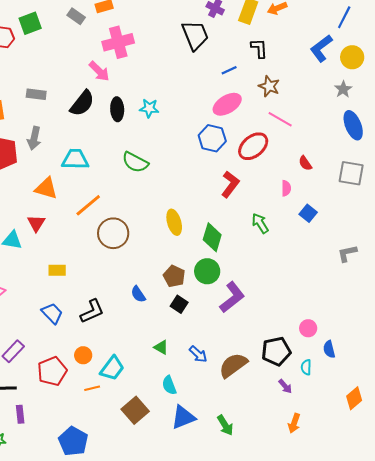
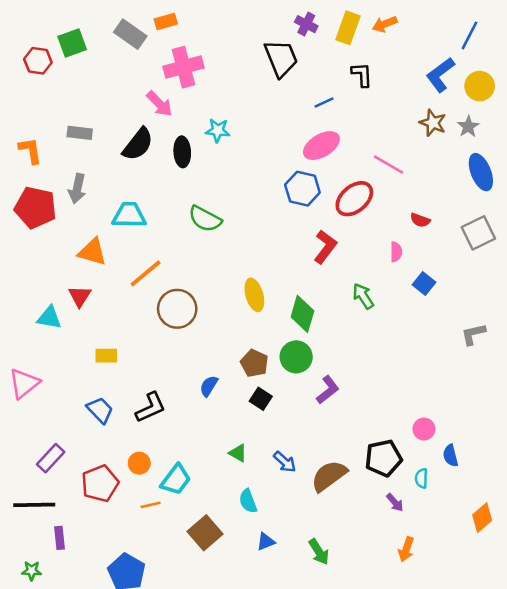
gray rectangle: (76, 16) -> (130, 34), size x1.4
brown star: (269, 86) -> (433, 123), moved
cyan star: (149, 108) -> (218, 130), moved
red semicircle: (305, 163) -> (420, 220), turned -35
gray square: (351, 173) -> (478, 233), turned -36
blue semicircle: (138, 294) -> (209, 386), turned 66
purple L-shape: (232, 297) -> (328, 390), size x0.7
blue triangle: (183, 417) -> (266, 542), size x0.6

